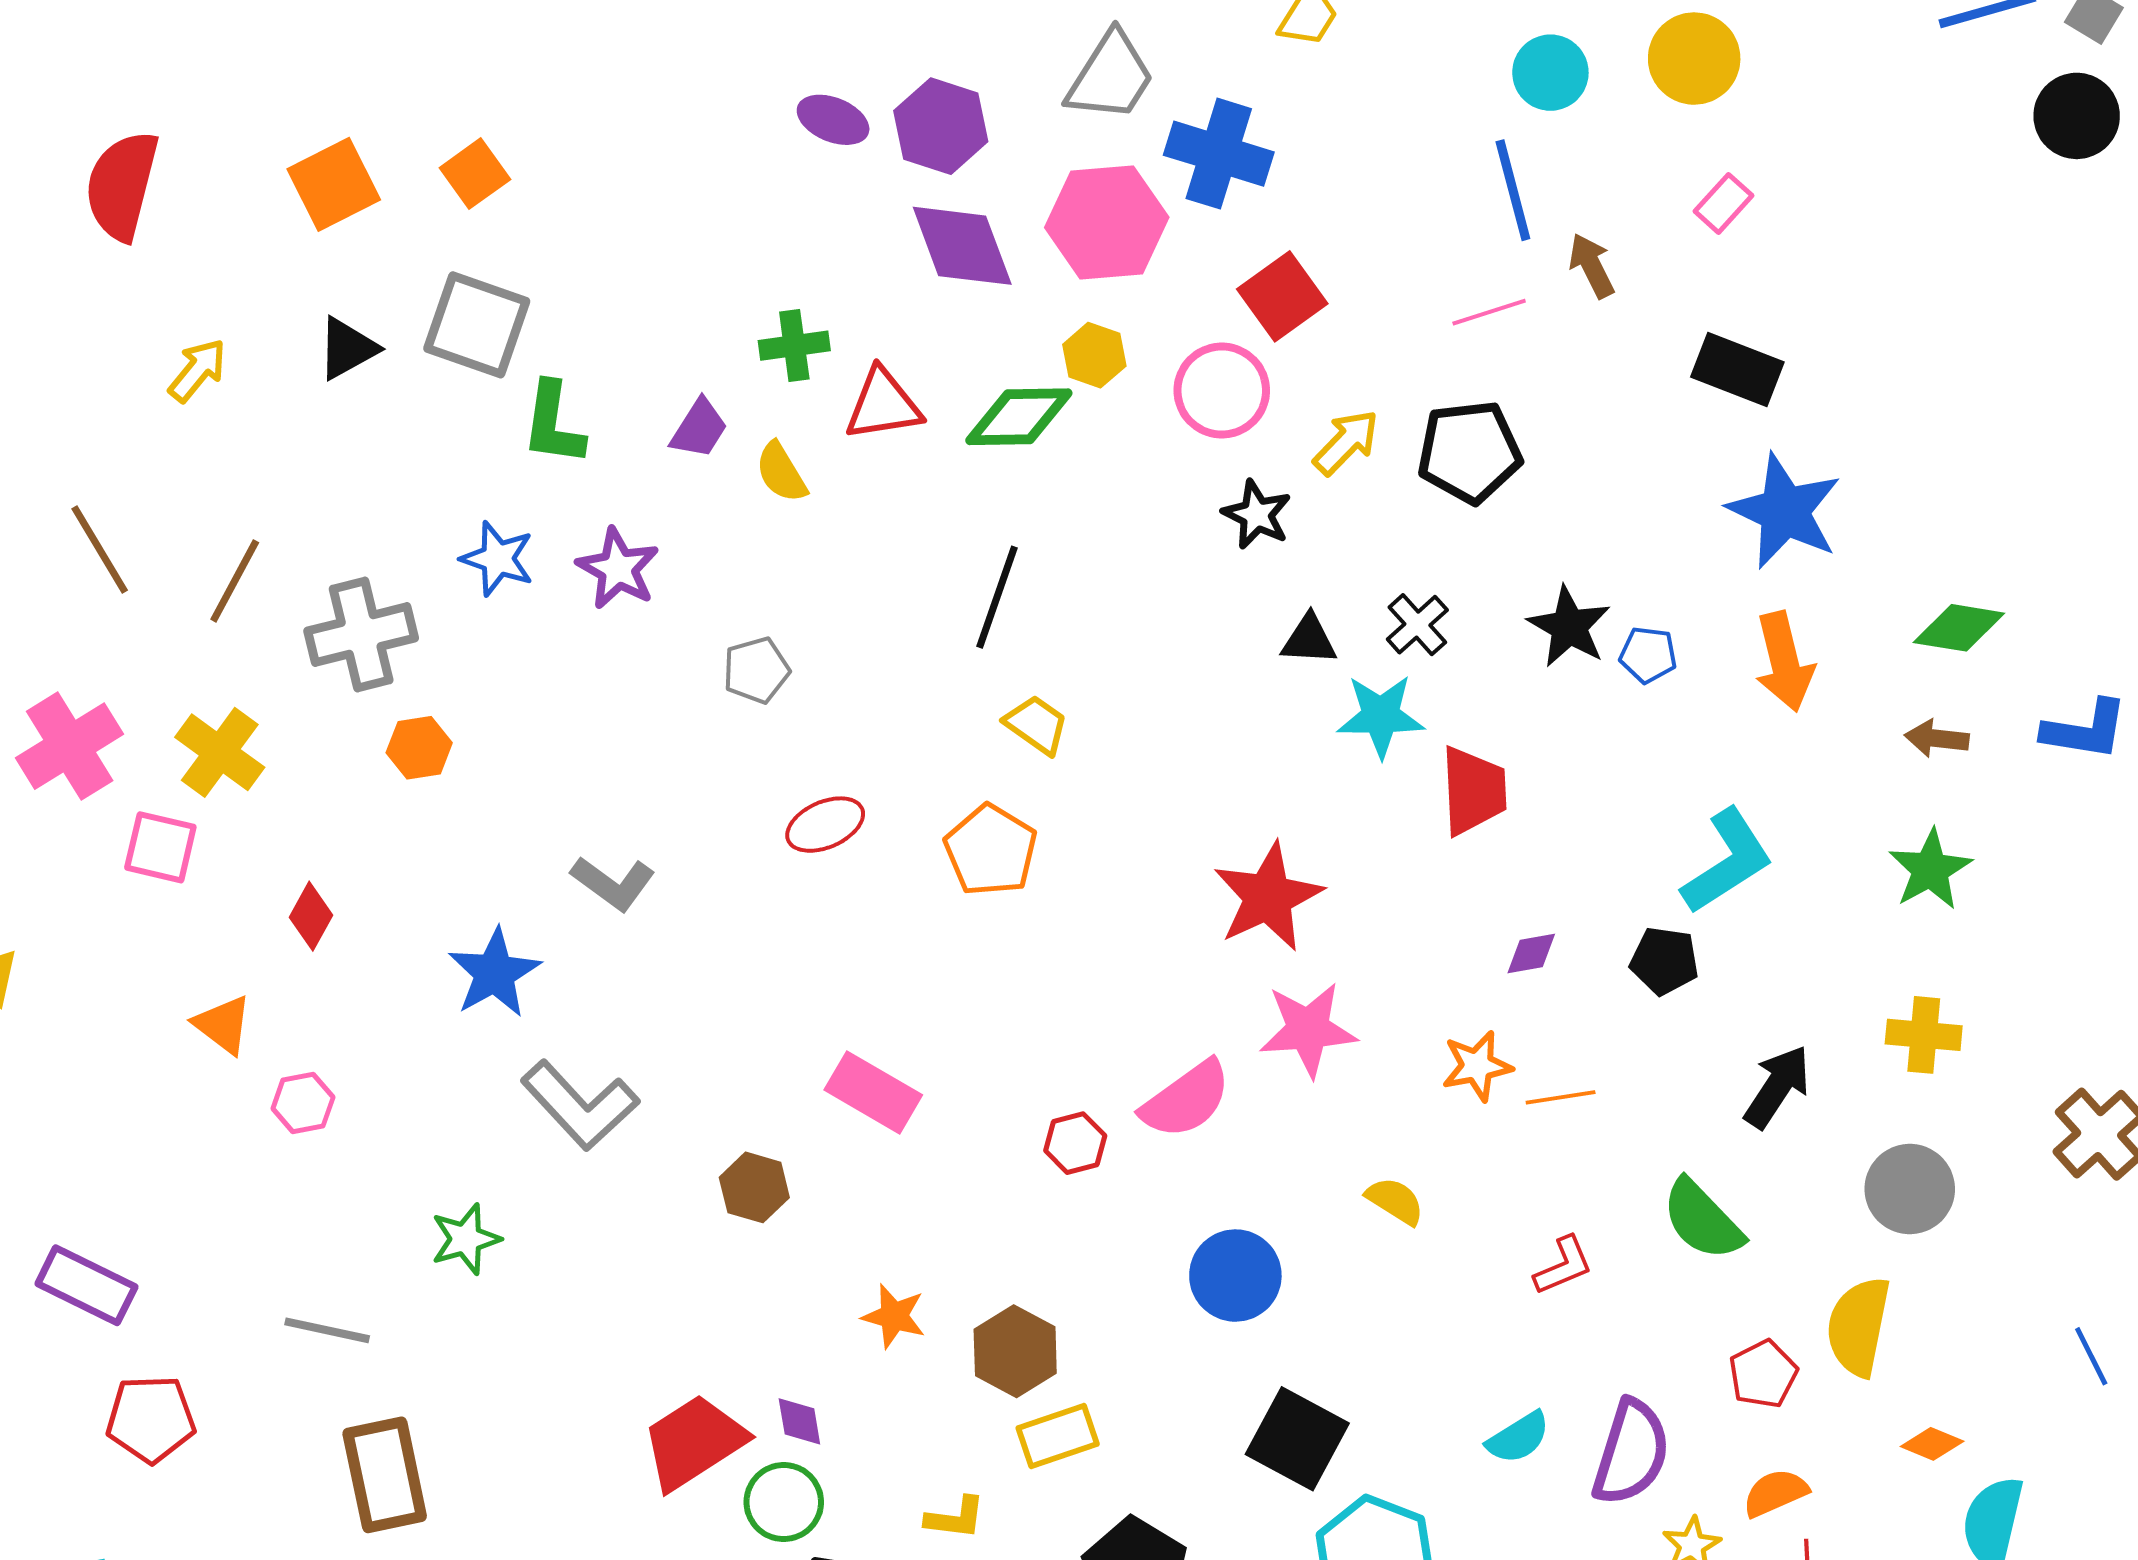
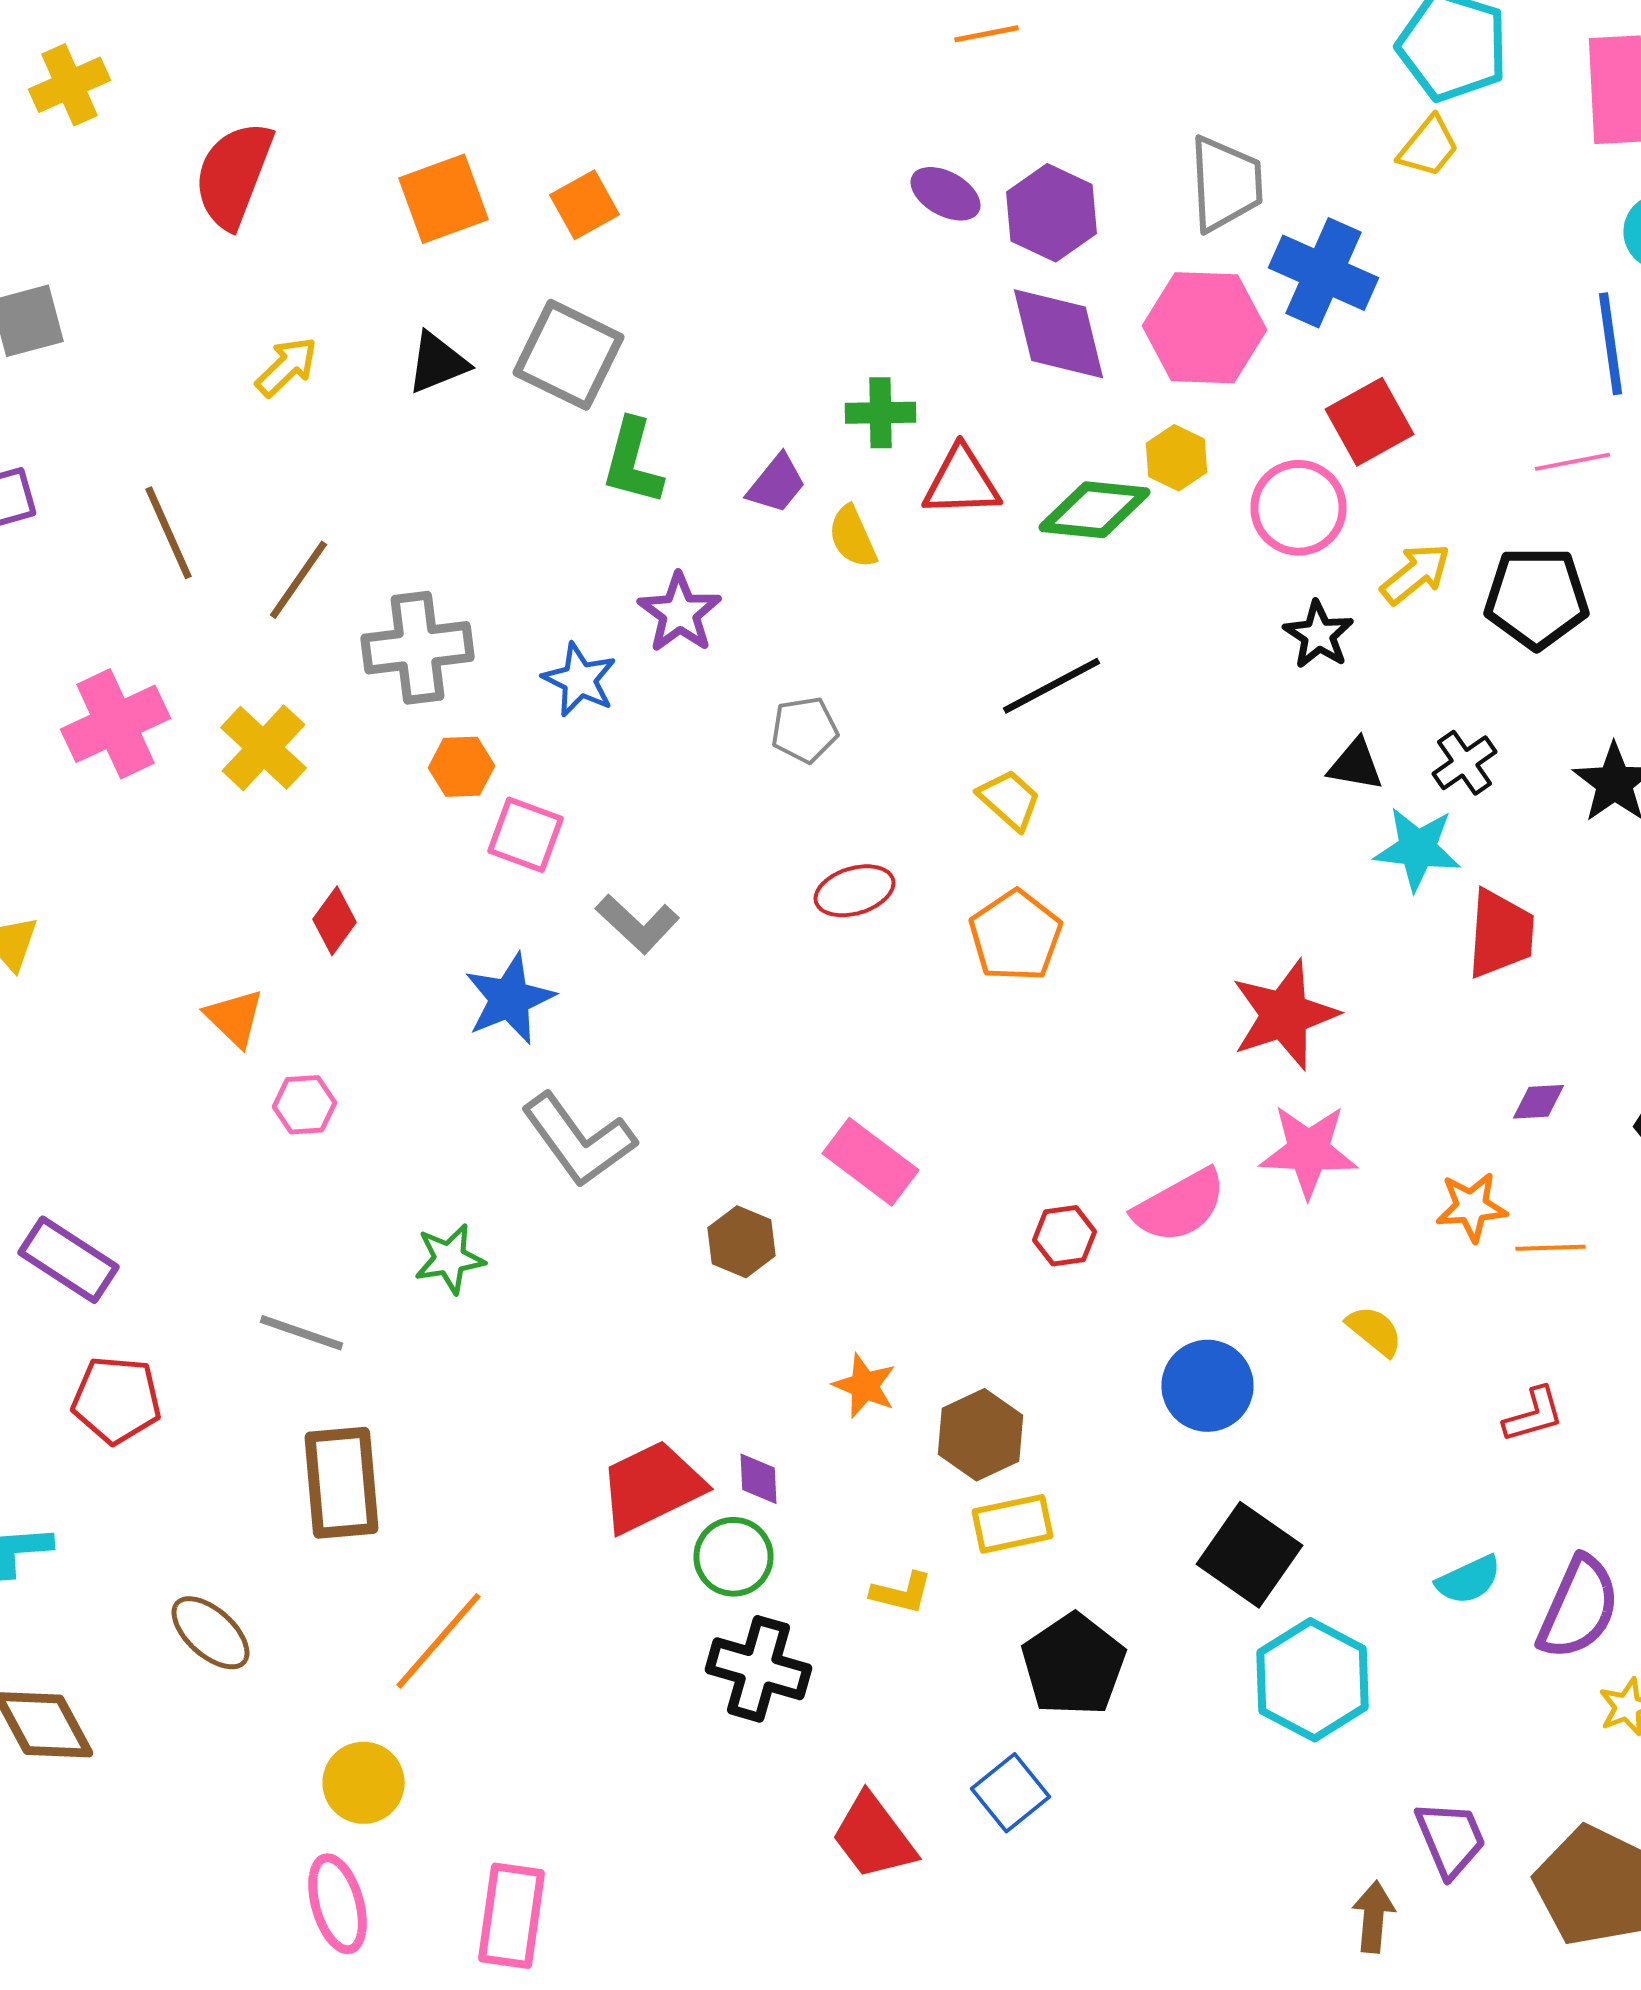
gray trapezoid: (1111, 77) -> (1226, 184), turned -42
blue star: (498, 559) -> (580, 680), moved
black line: (997, 597) -> (1052, 686), turned 36
yellow trapezoid: (1036, 725) -> (1010, 800), moved
pink square: (160, 847) -> (526, 835), moved

